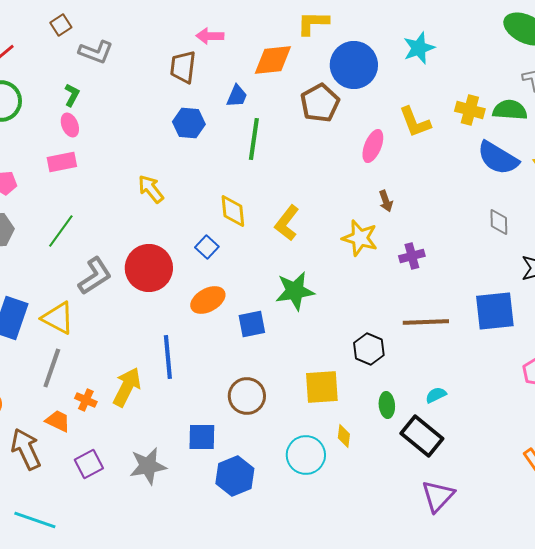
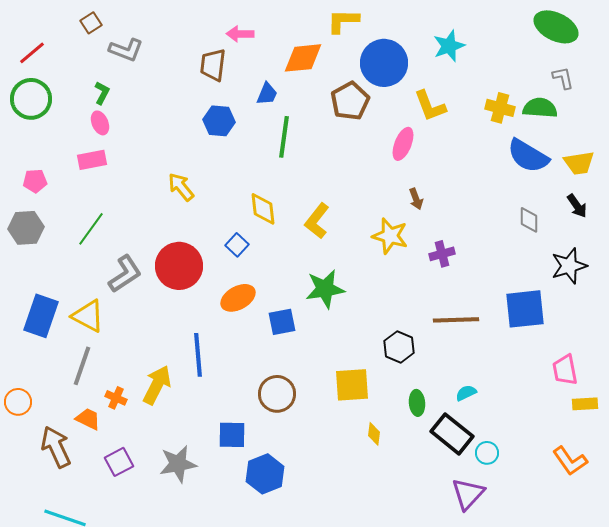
yellow L-shape: (415, 122) -> (430, 106), moved
cyan circle: (306, 455) -> (487, 453), moved, size x0.6

